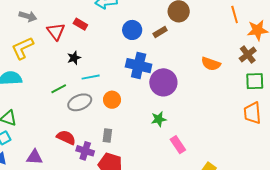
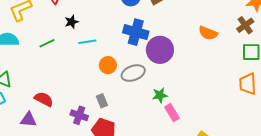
green line: (59, 89) -> (47, 43), moved
gray ellipse: (80, 102) -> (133, 73), moved
green star: (159, 119) -> (160, 95), moved
gray rectangle: (107, 135) -> (102, 101), turned -32
red semicircle: (66, 137) -> (44, 99), moved

